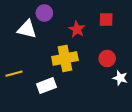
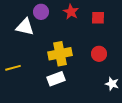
red star: (77, 29) -> (71, 12), moved
white star: (120, 78) -> (112, 84), moved
white rectangle: (47, 86) -> (56, 79), moved

